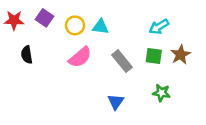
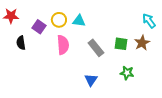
purple square: (44, 18) -> (39, 27), moved
cyan arrow: (159, 27) -> (149, 21), moved, turned 84
pink semicircle: (80, 57) -> (63, 45), turned -54

